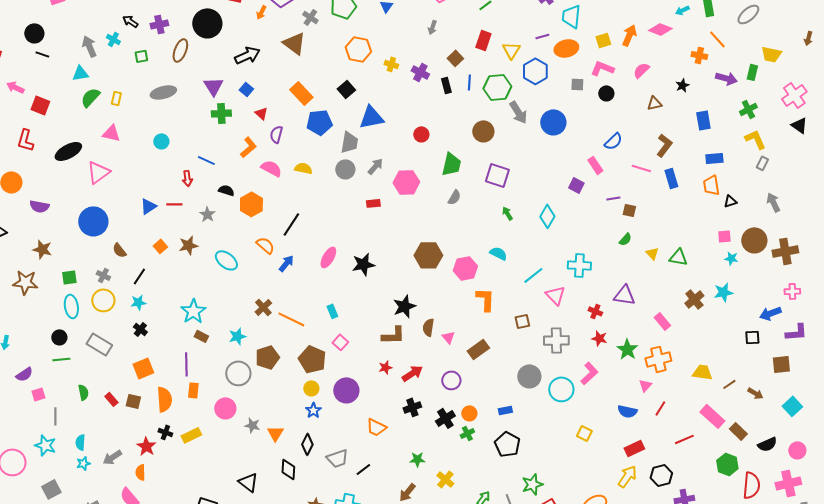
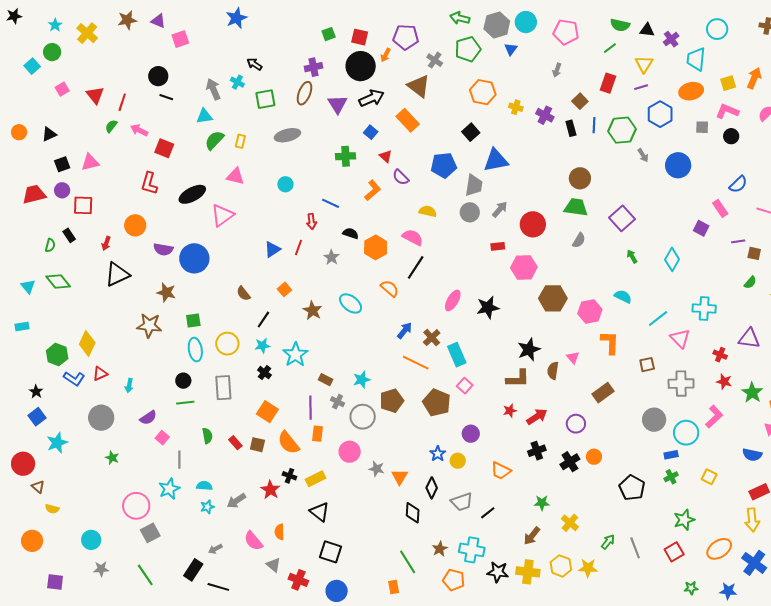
black circle: (207, 23) -> (361, 66), moved
purple cross: (159, 24) -> (314, 67), moved
purple line: (542, 36) -> (641, 87), moved
yellow triangle: (511, 50) -> (644, 64), moved
green square: (141, 56) -> (265, 99), size x1.5
purple triangle: (213, 86) -> (338, 104), moved
orange rectangle: (301, 93) -> (408, 120), moved
gray arrow: (518, 112) -> (643, 155), size x0.6
brown circle: (483, 131) -> (580, 178), moved
purple semicircle: (276, 134) -> (401, 177), turned -60
red circle: (421, 134) -> (533, 224), moved, size x1.6
green trapezoid: (451, 164) -> (576, 207), turned -95
pink semicircle: (271, 168) -> (413, 237), moved
purple square: (497, 175) -> (622, 218), turned 30
pink hexagon: (406, 182) -> (524, 267), moved
red line: (174, 204) -> (298, 247), turned -70
blue circle: (93, 221) -> (194, 258), moved
brown star: (188, 245) -> (313, 310), moved, turned -30
blue arrow: (286, 263) -> (405, 331), moved
gray cross: (103, 275) -> (338, 402), moved
brown cross: (263, 307) -> (432, 338), moved
cyan star: (193, 311) -> (295, 355), moved
cyan rectangle: (332, 311) -> (457, 355), size x1.6
pink triangle: (448, 337) -> (573, 358), moved
gray rectangle: (99, 344) -> (223, 388), turned 55
orange square: (143, 368) -> (267, 412), turned -35
yellow circle: (311, 388) -> (458, 461), moved
purple circle: (346, 390) -> (471, 434), size x0.7
pink square: (38, 394) -> (162, 438), turned -32
orange semicircle: (164, 399) -> (288, 443), turned 145
blue rectangle: (505, 410) -> (671, 455), moved
green cross: (467, 433) -> (671, 477), moved
cyan semicircle: (80, 442) -> (204, 486), turned 91
cyan star: (45, 445) -> (169, 489), turned 30
orange semicircle: (140, 472) -> (279, 532), moved
yellow arrow: (627, 476) -> (752, 520), turned 140
black triangle: (248, 482) -> (320, 512), moved
green star: (532, 484) -> (684, 520), moved
gray square: (51, 489) -> (150, 533), moved

